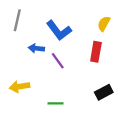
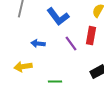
blue arrow: (36, 48) -> (38, 44), moved
purple line: (58, 61) -> (71, 44), moved

